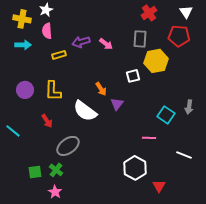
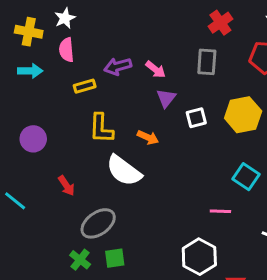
yellow hexagon: (156, 61) -> (243, 115), moved
orange arrow: (101, 89) -> (148, 137), turned -32
yellow L-shape: (53, 91) -> (101, 128), moved
purple triangle: (117, 104) -> (166, 98), moved
green square: (35, 172) -> (115, 258), moved

